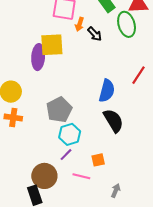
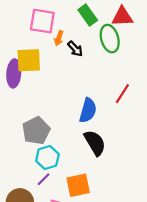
orange square: (98, 160) -> (78, 185), size x1.6

